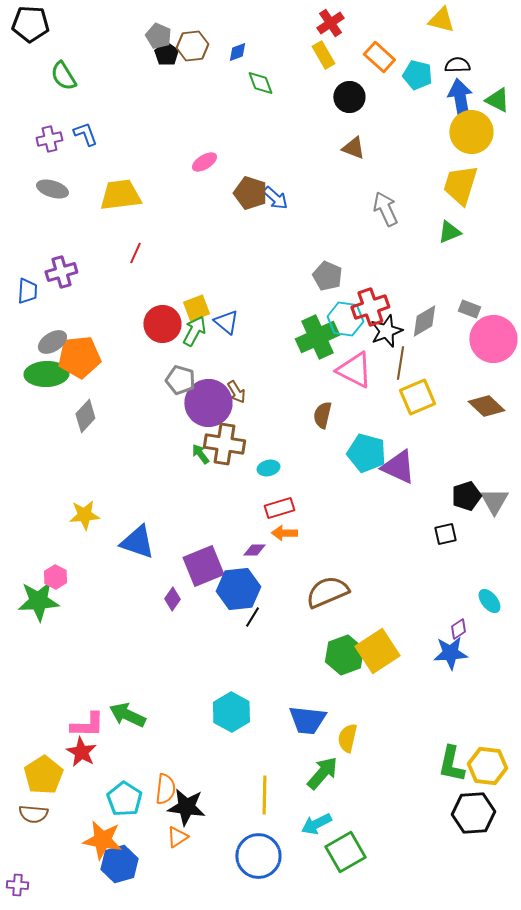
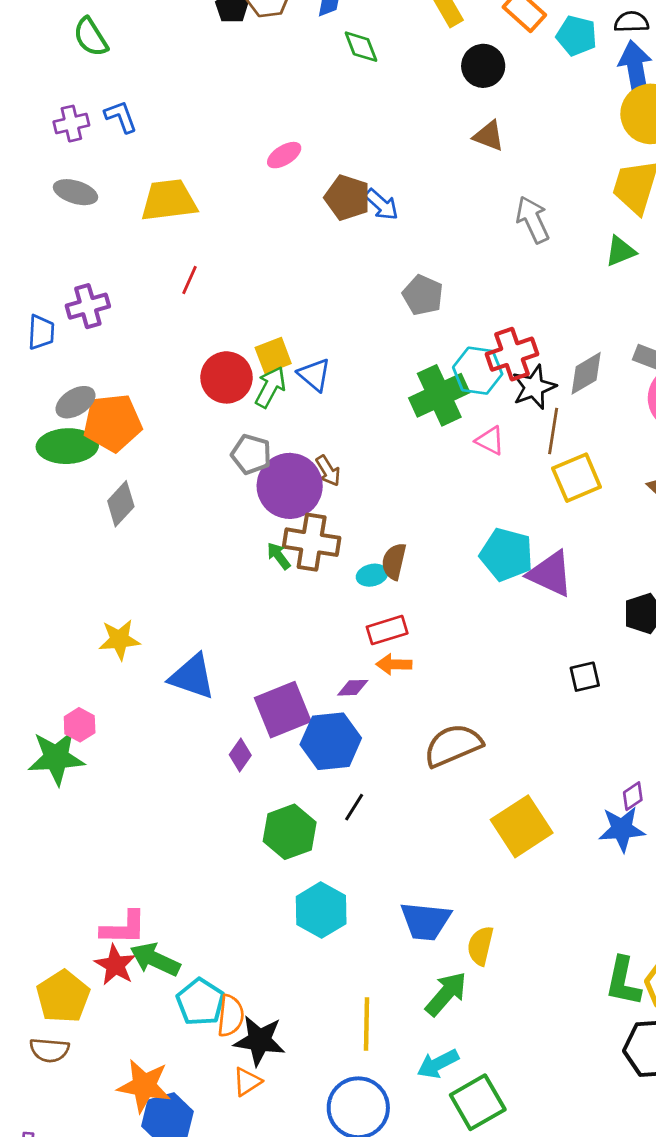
gray pentagon: (327, 276) -> (423, 295), moved
pink triangle: (354, 370) -> (490, 441), size x0.6
brown semicircle: (322, 415) -> (394, 561), moved
black square: (445, 534) -> (585, 677), moved
black line: (252, 617) -> (354, 807), moved
green hexagon: (344, 655) -> (290, 832), moved
green arrow: (127, 715) -> (155, 959), moved
cyan pentagon: (124, 799) -> (200, 1002), moved

